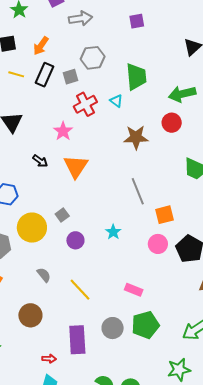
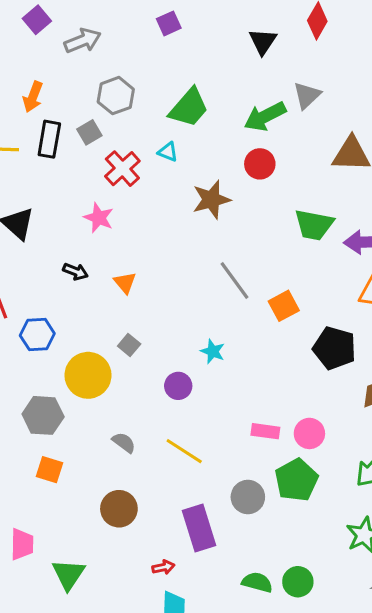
green trapezoid: (136, 77) -> (189, 108), turned 60
orange triangle: (76, 166) -> (125, 283), moved, size x0.6
purple circle: (75, 240) -> (178, 386), moved
pink circle: (158, 244) -> (309, 433), moved

